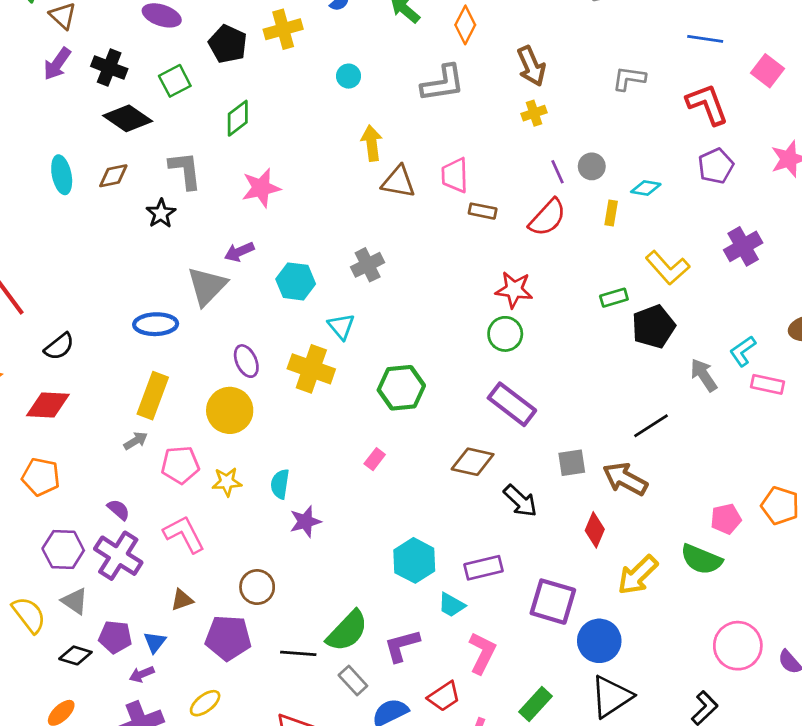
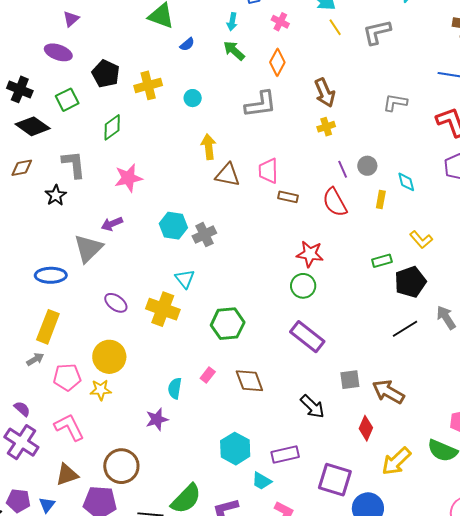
yellow cross: (283, 29) -> (148, 85), moved
cyan diamond: (646, 188) -> (406, 182), turned 65
red semicircle: (547, 218) -> (335, 202), turned 108
yellow L-shape: (668, 268) -> (421, 240), size x0.7
cyan hexagon: (296, 281) -> (173, 226), moved
purple ellipse: (246, 361) -> (116, 303), turned -30
yellow circle: (230, 410) -> (109, 357), moved
black line: (651, 426) -> (405, 329), moved
brown diamond: (473, 462) -> (249, 381), moved, turned 56
cyan semicircle: (280, 484) -> (175, 388), moved
brown circle: (257, 587) -> (121, 466), size x1.4
brown triangle: (182, 600) -> (67, 475), size x1.4

